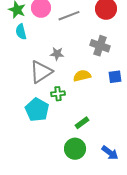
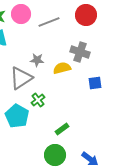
yellow semicircle: (82, 76) -> (62, 68), moved
green cross: (58, 94) -> (38, 100), turned -32

